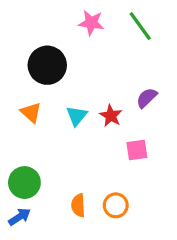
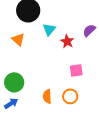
cyan triangle: (77, 116) -> (49, 29), moved
pink square: (137, 150) -> (76, 70), moved

